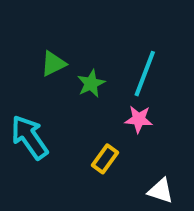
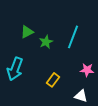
pink star: (139, 119) -> (87, 70), moved
cyan arrow: (29, 137) -> (15, 69), turned -125

